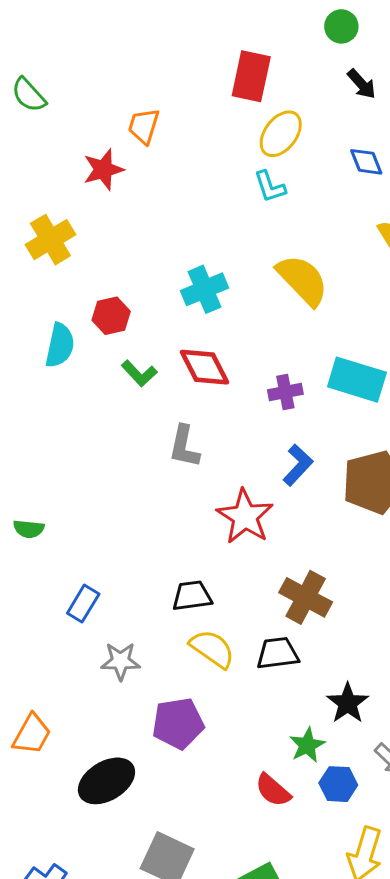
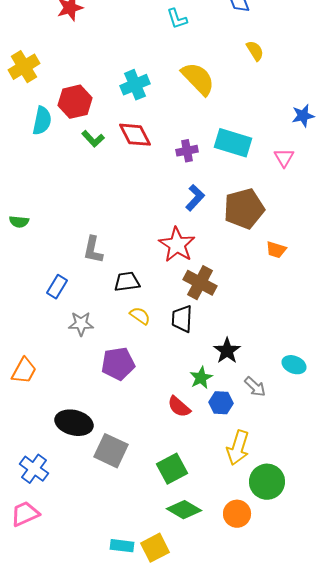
yellow cross: (50, 240) -> (24, 67), moved
red hexagon: (111, 316) -> (75, 102), size x1.4
gray L-shape: (184, 446) -> (93, 250), moved
red star: (245, 516) -> (177, 245), moved
green semicircle: (29, 529) -> (19, 222), moved
yellow semicircle: (212, 649) -> (140, 316), size x0.7
black trapezoid: (278, 653) -> (182, 319), turned -80
black ellipse: (106, 781) -> (74, 423), moved, turned 45

